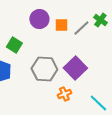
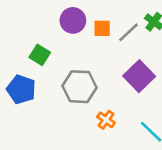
purple square: (75, 68) -> (139, 76), moved
orange cross: (64, 94) -> (106, 120), turned -32

